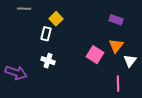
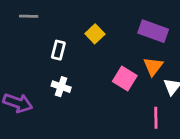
yellow square: (56, 19) -> (95, 34), moved
purple rectangle: (116, 20) -> (153, 31), size x1.5

